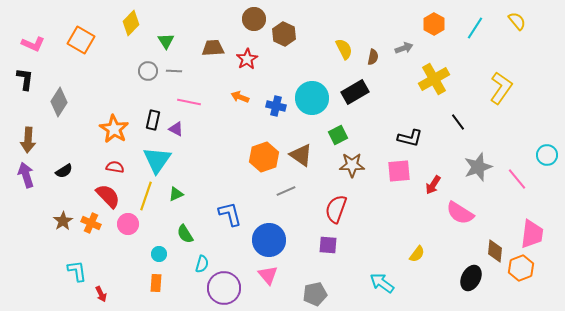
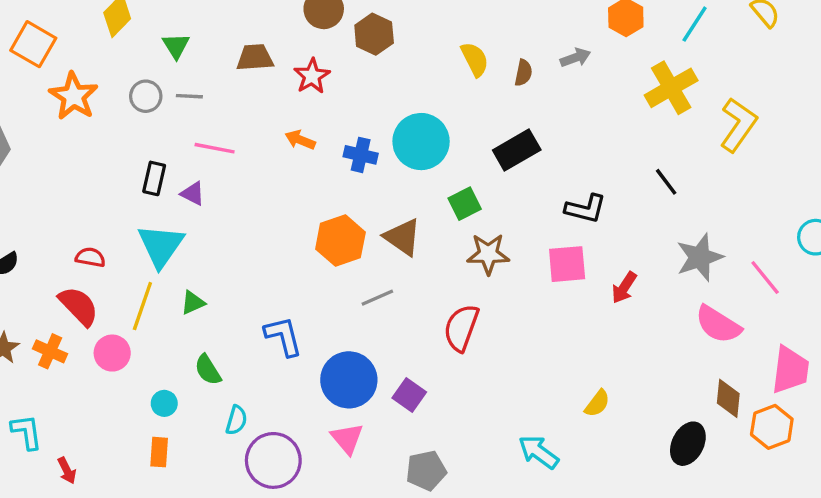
yellow cross: (434, 79) -> (671, 88), moved
black rectangle: (355, 92) -> (517, 150), moved
orange star: (114, 129) -> (74, 96), moved
pink semicircle: (460, 213) -> (718, 324), moved
purple square: (328, 245) -> (409, 395), moved, turned 30

